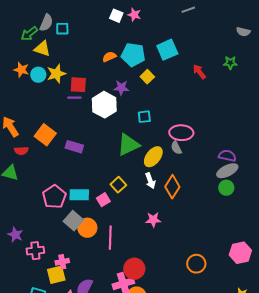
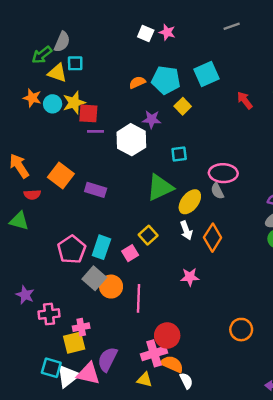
cyan square: (62, 29) -> (75, 63), moved
red square: (78, 85) -> (88, 113), moved
cyan rectangle: (79, 195) -> (101, 247), turned -72

